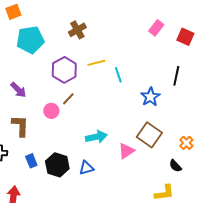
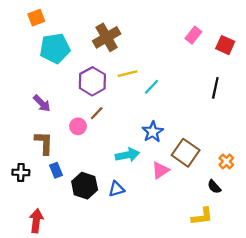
brown cross: (77, 30) -> (107, 37), size x1.4
cyan line: (118, 75) -> (152, 87), turned 63
blue star: (150, 97) -> (153, 132), moved
blue rectangle: (31, 161) -> (56, 170), moved

